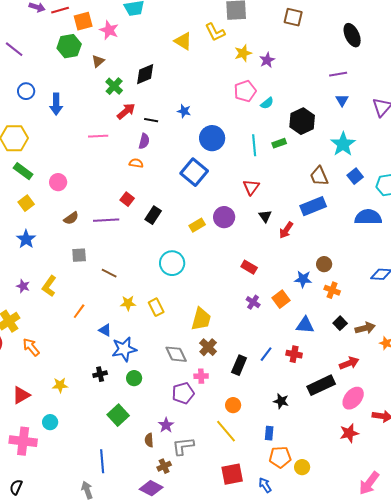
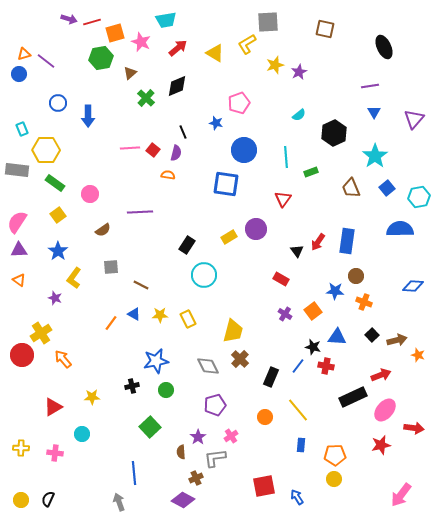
yellow L-shape: (215, 32) -> (247, 44), turned 85
pink pentagon: (245, 91) -> (239, 103), moved
red arrow: (126, 111) -> (178, 48), moved
black line: (151, 120) -> (183, 132), turned 56
green rectangle: (279, 143) -> (311, 172), moved
blue square: (194, 172) -> (226, 184), turned -32
red square: (127, 199) -> (153, 150), moved
blue rectangle: (313, 206) -> (347, 241), moved, turned -60
black rectangle: (153, 215) -> (187, 245), moved
black triangle: (265, 216) -> (297, 251), moved
purple line: (106, 220) -> (140, 212), moved
yellow L-shape: (49, 286) -> (74, 278), moved
blue triangle: (105, 330) -> (134, 314), moved
pink cross: (201, 376) -> (231, 436), moved, turned -32
black star: (281, 401) -> (313, 347), moved
yellow line: (226, 431) -> (298, 410), moved
pink cross: (23, 441) -> (55, 453), size x0.6
orange pentagon: (280, 457) -> (335, 455), moved

